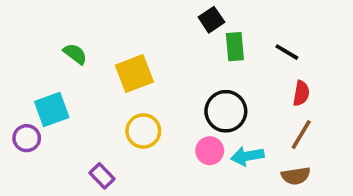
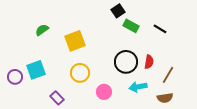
green rectangle: (235, 47) -> (131, 26), turned -56
green semicircle: (75, 54) -> (42, 30), turned -72
red semicircle: (301, 93) -> (149, 62), moved
cyan square: (52, 109) -> (36, 70), moved
pink circle: (210, 151) -> (104, 92), moved

